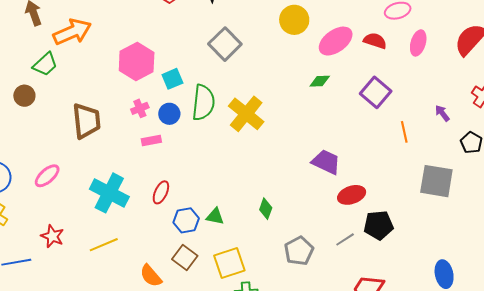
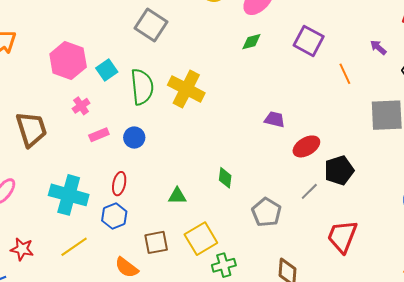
blue circle: (169, 114) -> (134, 138), moved
purple trapezoid: (326, 162) -> (275, 119), size x0.7
blue hexagon: (186, 220) -> (114, 216), moved
brown square: (185, 258) -> (156, 242), turned -35

